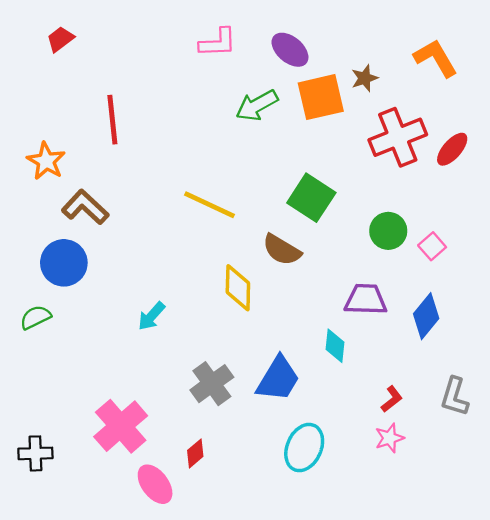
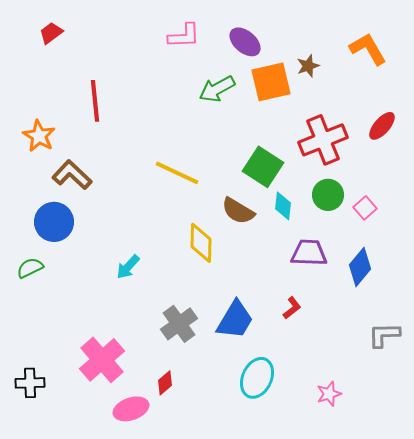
red cross: (398, 137) -> (323, 140), moved
cyan diamond: (335, 346) -> (283, 206), moved
gray L-shape: (455, 397) -> (384, 335), turned 72
red L-shape: (392, 399) -> (292, 308), moved
pink star: (389, 438) -> (329, 394), moved
pink ellipse: (155, 484) -> (131, 409), turned -72

